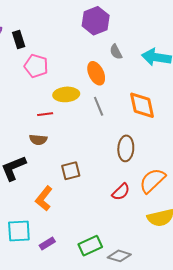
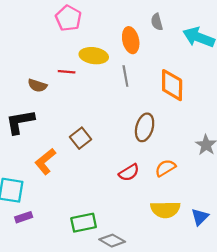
brown semicircle: (38, 140) -> (37, 85), moved
brown square: (71, 171) -> (80, 138), turned -36
orange semicircle: (152, 181) -> (165, 168), size x0.7
purple rectangle: (47, 244) -> (24, 217), moved

